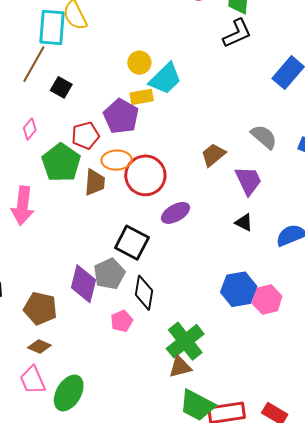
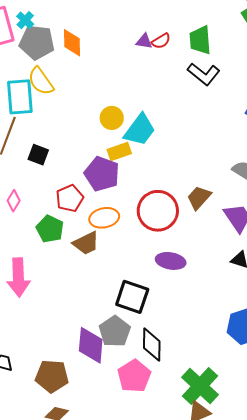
black L-shape: (237, 33) -> (204, 74), turned 72
green pentagon: (61, 163) -> (50, 229), size x0.7
red circle: (145, 175) -> (158, 211), moved
brown trapezoid: (95, 182) -> (86, 243), turned 68
purple ellipse: (175, 213) -> (171, 261), turned 48
pink pentagon: (122, 321) -> (134, 376), size x1.5

